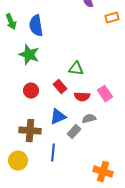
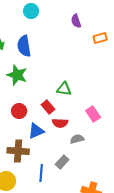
red semicircle: (82, 97) -> (60, 123), moved
blue triangle: (58, 117) -> (36, 131), moved
gray rectangle: (74, 132) -> (62, 162), moved

